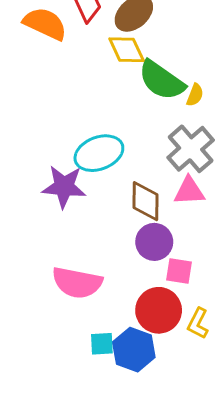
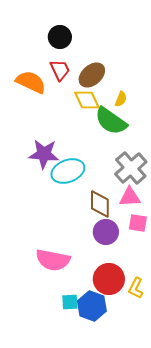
yellow semicircle: (195, 95) -> (121, 99), moved
purple star: (64, 187) -> (44, 154), moved
pink square: (179, 271) -> (138, 223), moved

